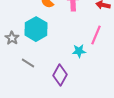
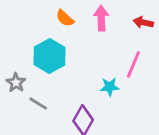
gray star: (12, 38) -> (16, 83), moved

